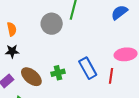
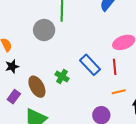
green cross: (58, 73) -> (62, 76), turned -32
brown ellipse: (31, 77) -> (37, 87), turned 35

